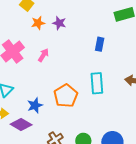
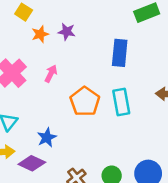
blue rectangle: (100, 44) -> (120, 53), size x1.5
orange pentagon: (66, 96) -> (85, 102), moved

